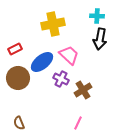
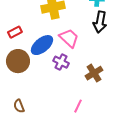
brown cross: (83, 90) -> (94, 73), moved

